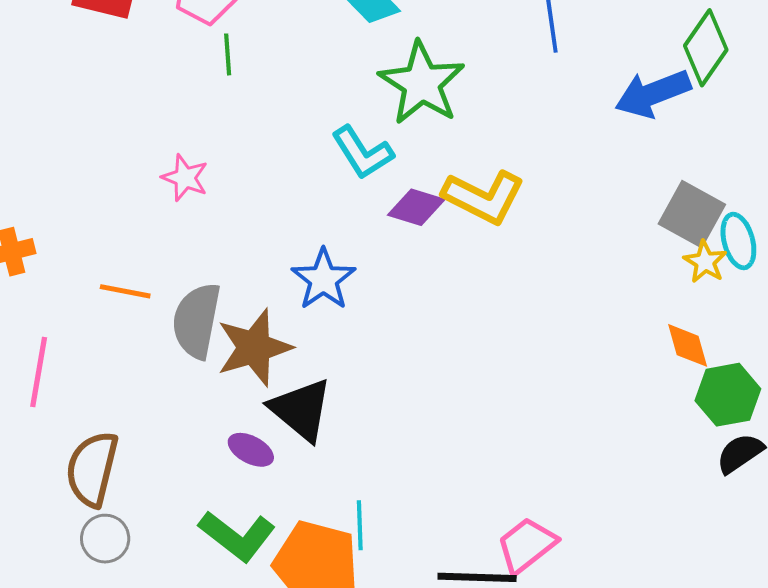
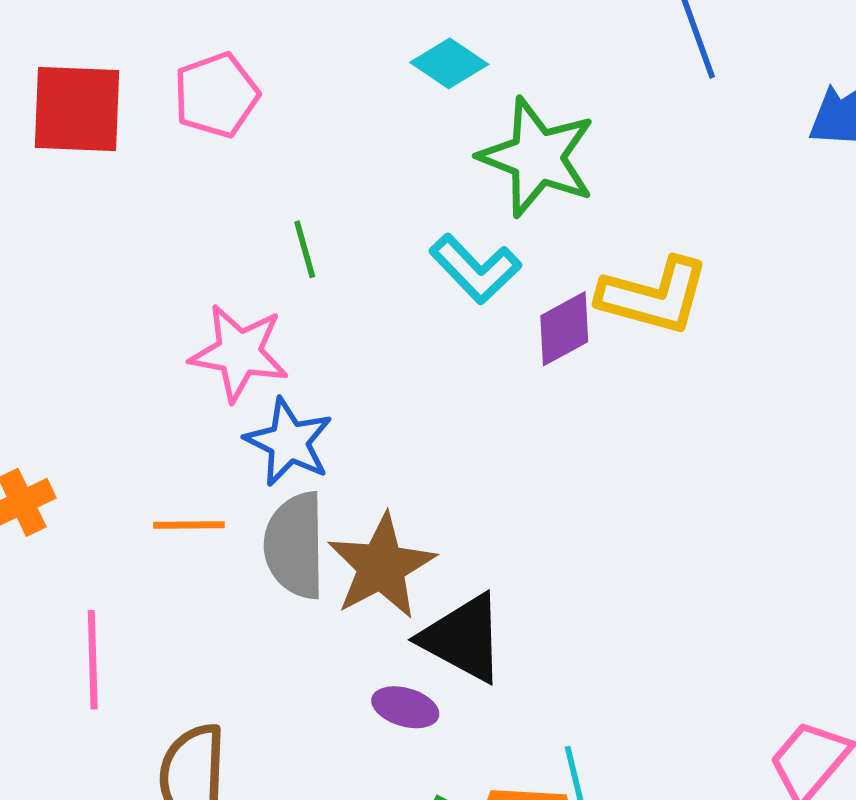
green line: (228, 54) -> (305, 249), moved
pink star: (185, 178) -> (239, 353), size x1.5
purple diamond: (416, 207) -> (564, 329), turned -34
blue star: (323, 279) -> (289, 442), moved

